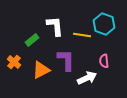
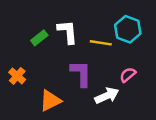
green rectangle: (32, 40) -> (39, 38), moved
pink semicircle: (104, 61) -> (128, 75), turned 56
orange triangle: (41, 70) -> (50, 101), moved

